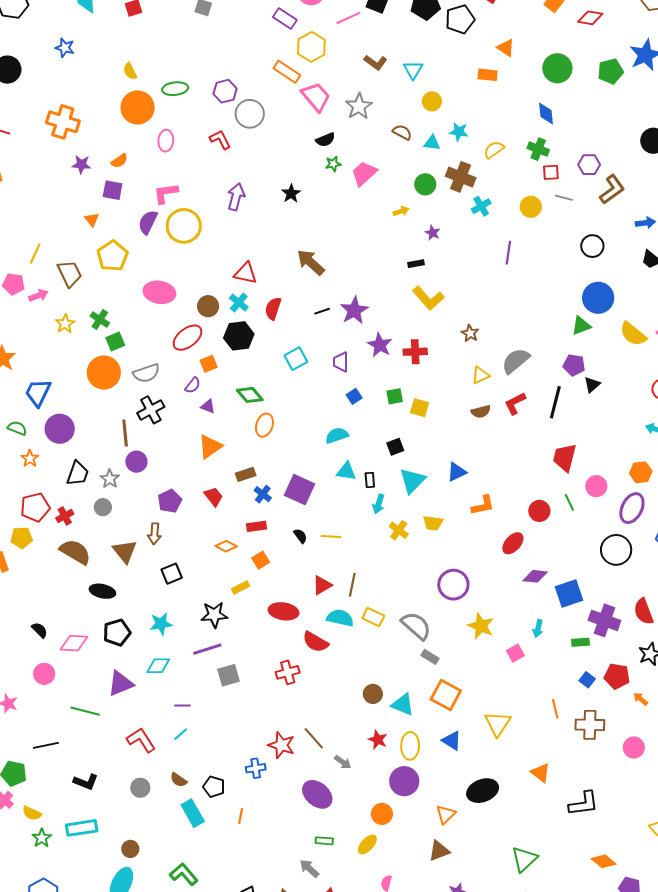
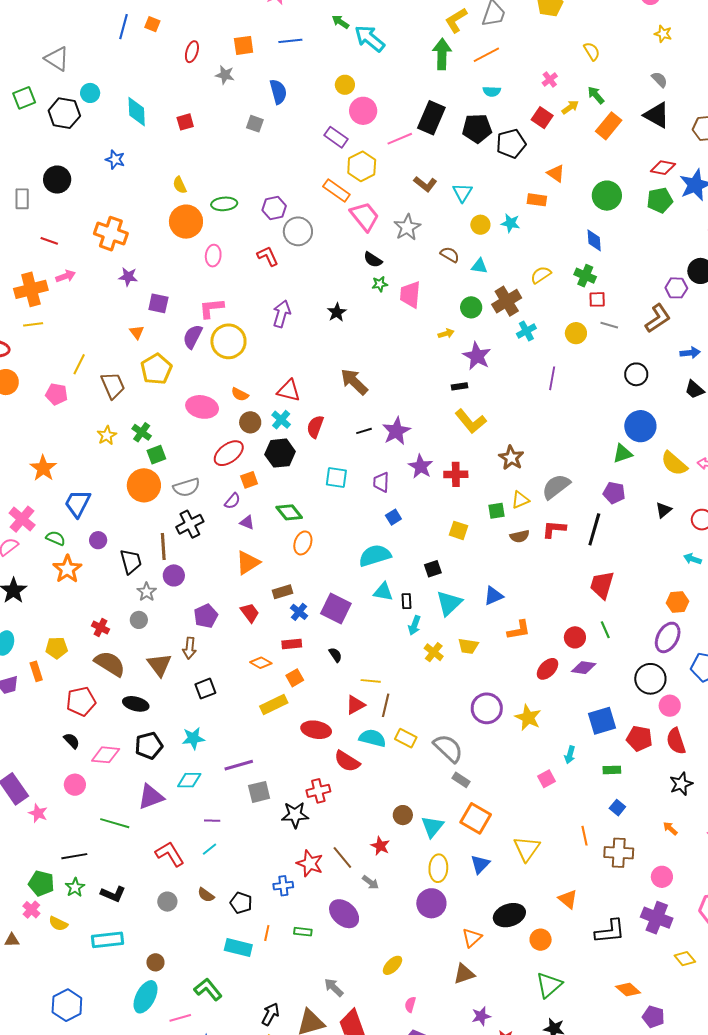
red diamond: (590, 18) -> (663, 168), moved
cyan star: (459, 132) -> (510, 223), moved
black semicircle: (325, 140) -> (373, 260), turned 54
orange semicircle: (119, 161) -> (240, 394), moved, turned 60
purple hexagon: (589, 165) -> (676, 288), moved
pink trapezoid: (364, 173) -> (410, 295), turned -44
brown cross: (461, 177) -> (507, 301), turned 36
purple star: (433, 233) -> (477, 356), size x1.8
pink arrow: (39, 295) -> (66, 276), moved
brown star: (470, 333) -> (511, 458), size x1.4
cyan square: (296, 359) -> (336, 478), turned 35
black triangle: (592, 385) -> (664, 510), moved
green square: (395, 396) -> (496, 511), moved
red L-shape: (515, 403) -> (554, 529), turned 30
purple circle: (60, 429) -> (98, 540), size x0.6
cyan semicircle: (337, 435) -> (375, 556), size x1.4
orange star: (30, 459) -> (67, 569), size x1.6
black trapezoid: (78, 474) -> (131, 561), moved, turned -36
pink circle: (596, 486) -> (670, 706), moved
red pentagon: (35, 507) -> (81, 701), moved
red cross: (65, 516) -> (100, 628), turned -36
yellow line: (331, 536) -> (371, 681), moved
purple diamond: (535, 576) -> (584, 668), moved
yellow rectangle: (240, 588) -> (274, 705), size x1.5
black star: (214, 615) -> (295, 815), moved
purple cross: (604, 620) -> (657, 918), moved
yellow star: (481, 626) -> (528, 718), moved
red pentagon: (617, 676) -> (639, 738), moved
cyan triangle: (403, 705) -> (432, 827), turned 45
red star: (378, 740) -> (380, 846), moved
blue triangle: (452, 741) -> (480, 864), turned 40
cyan rectangle: (193, 813) -> (238, 947), moved, turned -48
orange circle: (382, 814) -> (541, 940), moved
green star: (42, 838) -> (75, 887), moved
green rectangle: (324, 841) -> (303, 932), moved

